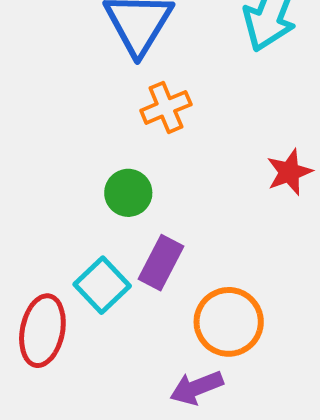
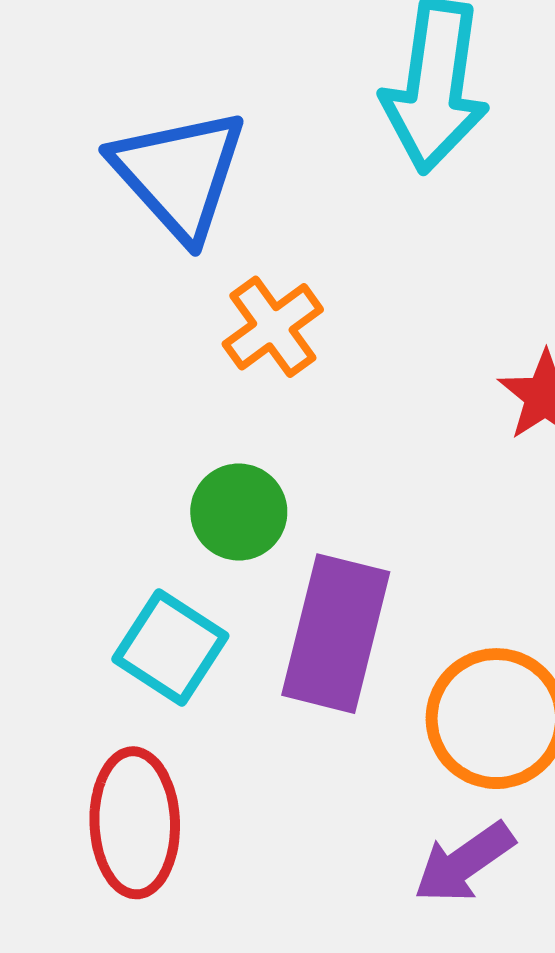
purple rectangle: (161, 263) -> (336, 634), size x1.4
cyan square: (102, 285) -> (170, 648), moved

